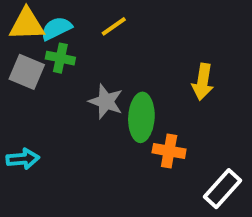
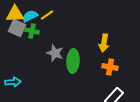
yellow line: (114, 26) -> (47, 15), moved
gray square: (27, 72) -> (17, 28), moved
orange cross: (169, 151) -> (110, 67), moved

